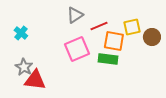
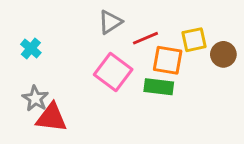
pink square: (77, 49) -> (113, 72), turned -30

